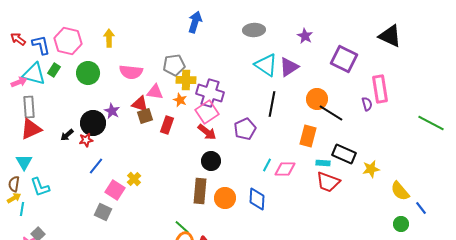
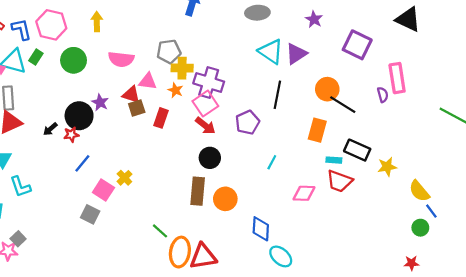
pink diamond: (285, 169) -> (304, 193), moved
blue diamond: (257, 199) -> (261, 229), moved
blue line: (421, 208) -> (431, 211), moved
green line: (182, 227) -> (160, 231), moved

